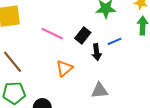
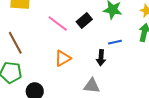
black rectangle: (83, 35) -> (84, 21), moved
black arrow: (97, 52) -> (101, 58), moved

